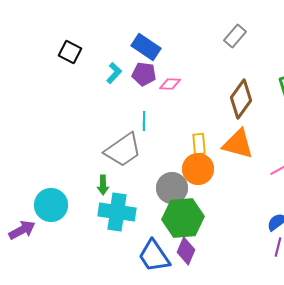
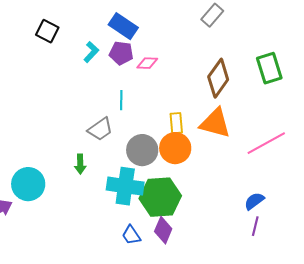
gray trapezoid: (123, 150) -> (100, 129), size x0.7
gray circle: (172, 188) -> (142, 150), moved
cyan cross: (117, 212) -> (125, 186), moved
blue trapezoid: (154, 256) -> (131, 235), size x0.6

